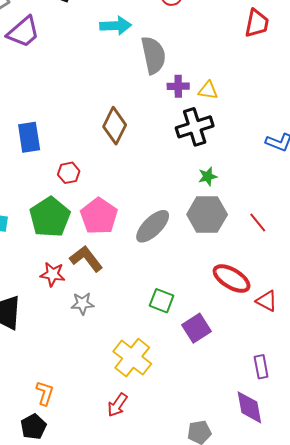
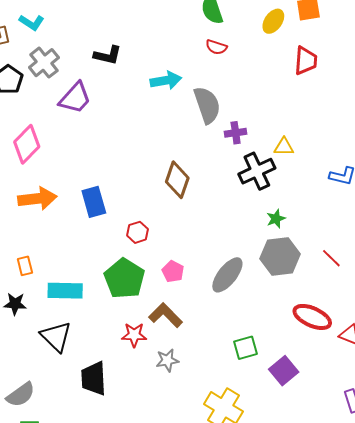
yellow triangle: (208, 90) -> (284, 147), moved
pink pentagon: (99, 216) -> (173, 271), size x0.6
green square: (162, 301) -> (246, 348), turned -30

